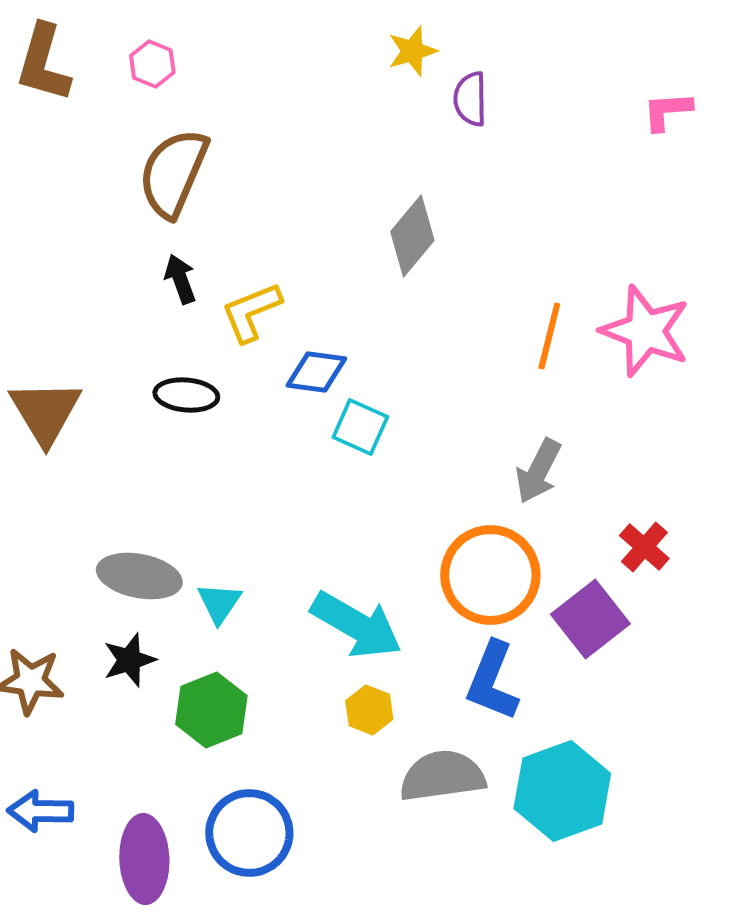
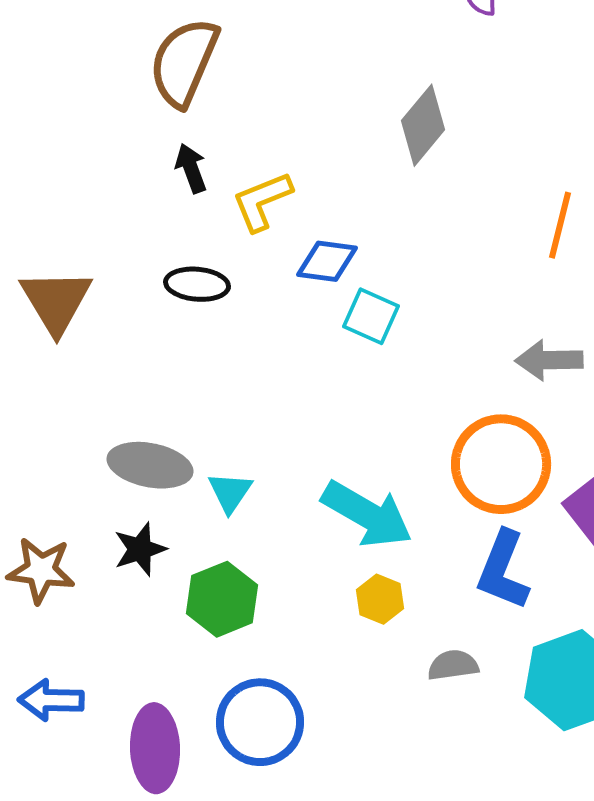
gray arrow: (538, 471) -> (549, 360), turned 62
gray semicircle: (442, 776) -> (453, 665), size x0.6

